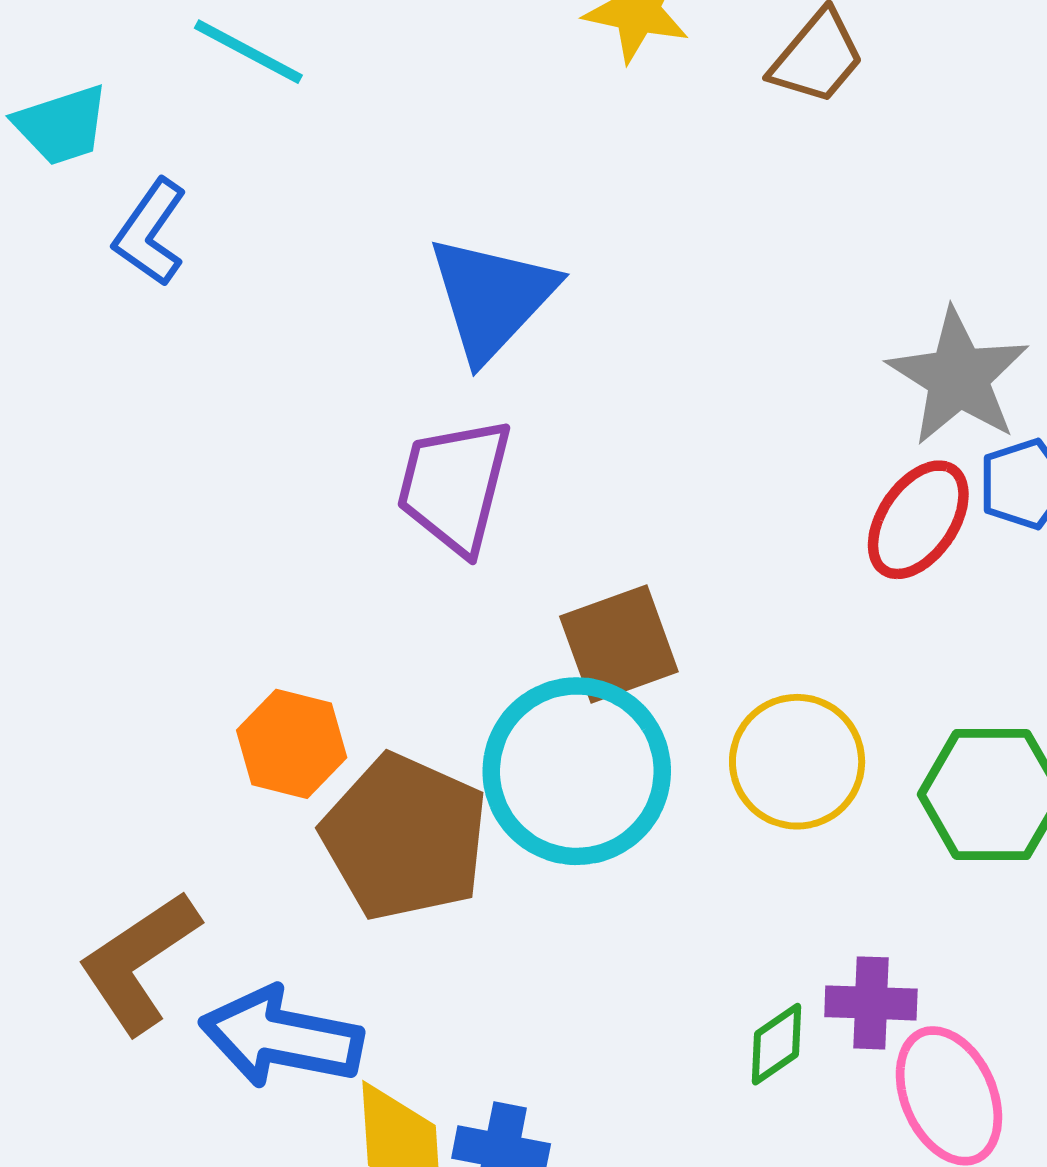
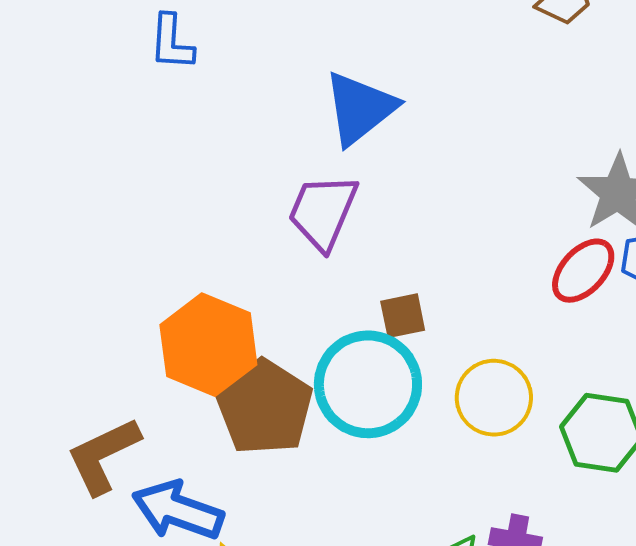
blue L-shape: (150, 232) -> (172, 42), turned -40
brown square: (619, 644) -> (403, 316), size x0.7
orange hexagon: (292, 744) -> (208, 345), size x1.6

